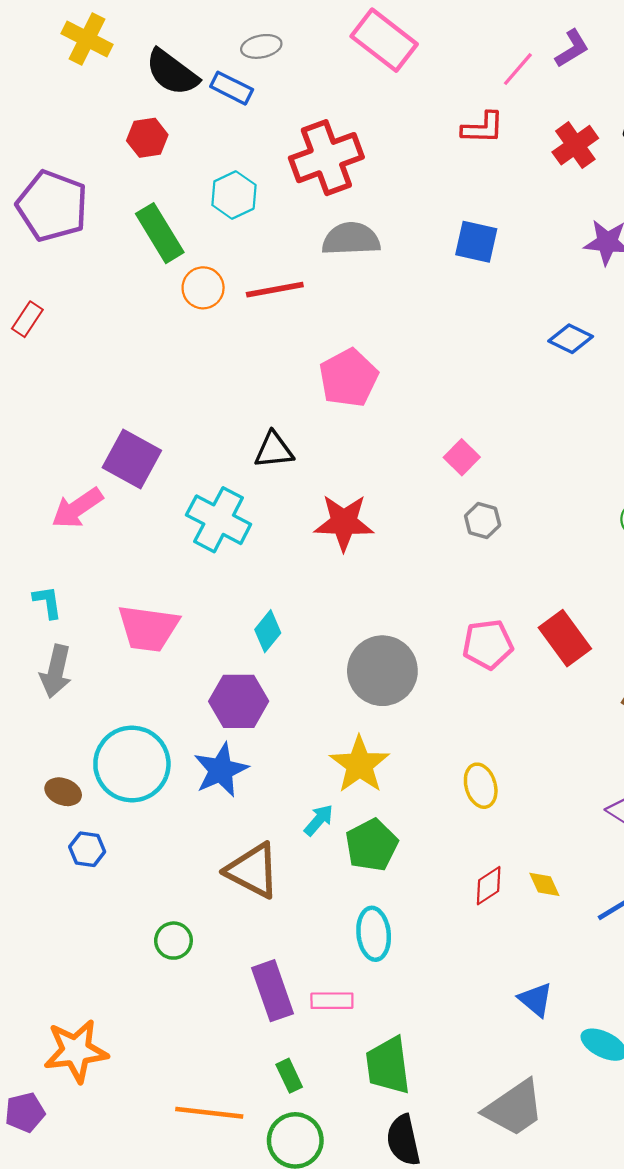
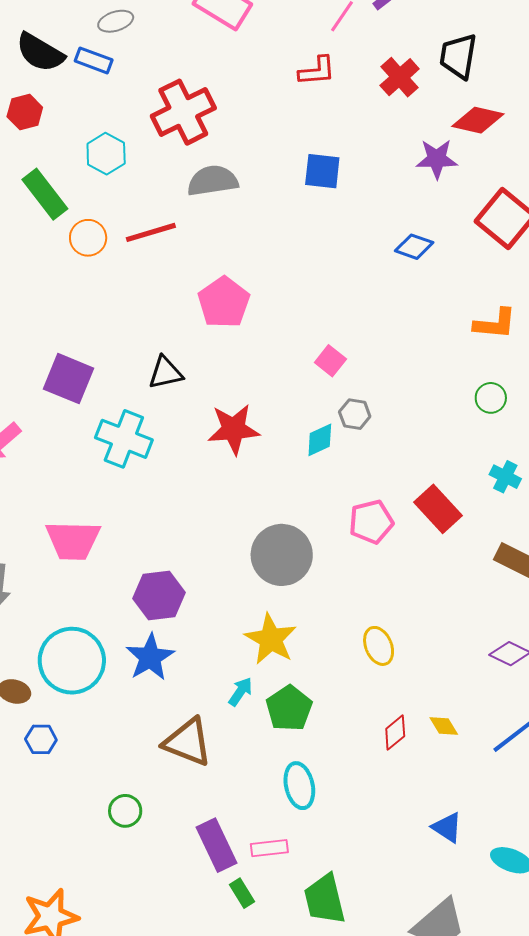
purple square: (132, 459) -> (69, 379), moved
cyan diamond: (268, 631) -> (320, 440), moved, turned 33
green rectangle: (289, 1076) -> (242, 893), moved

